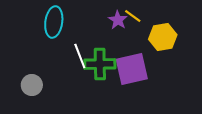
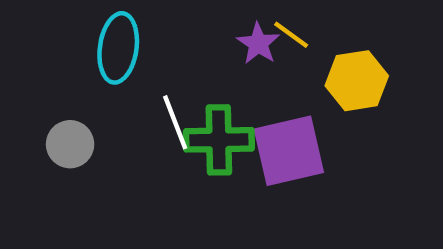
gray circle: (32, 85) -> (70, 144), moved

